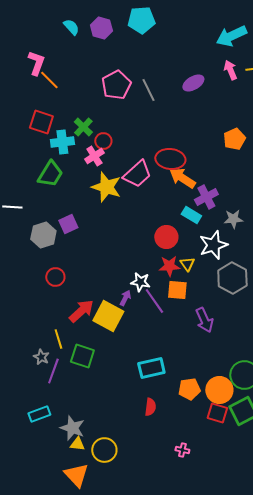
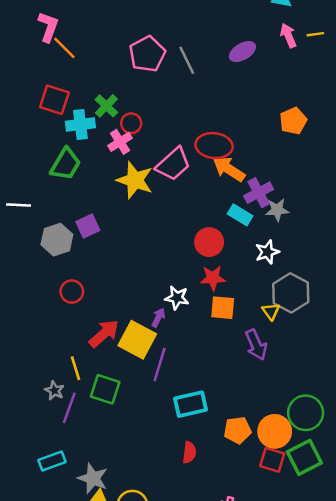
gray star: (233, 219) -> (277, 210), moved
white star: (213, 245) -> (267, 252), size x0.7
yellow triangle: (187, 264) -> (271, 311), moved
purple line: (154, 301) -> (160, 365), moved, turned 52

